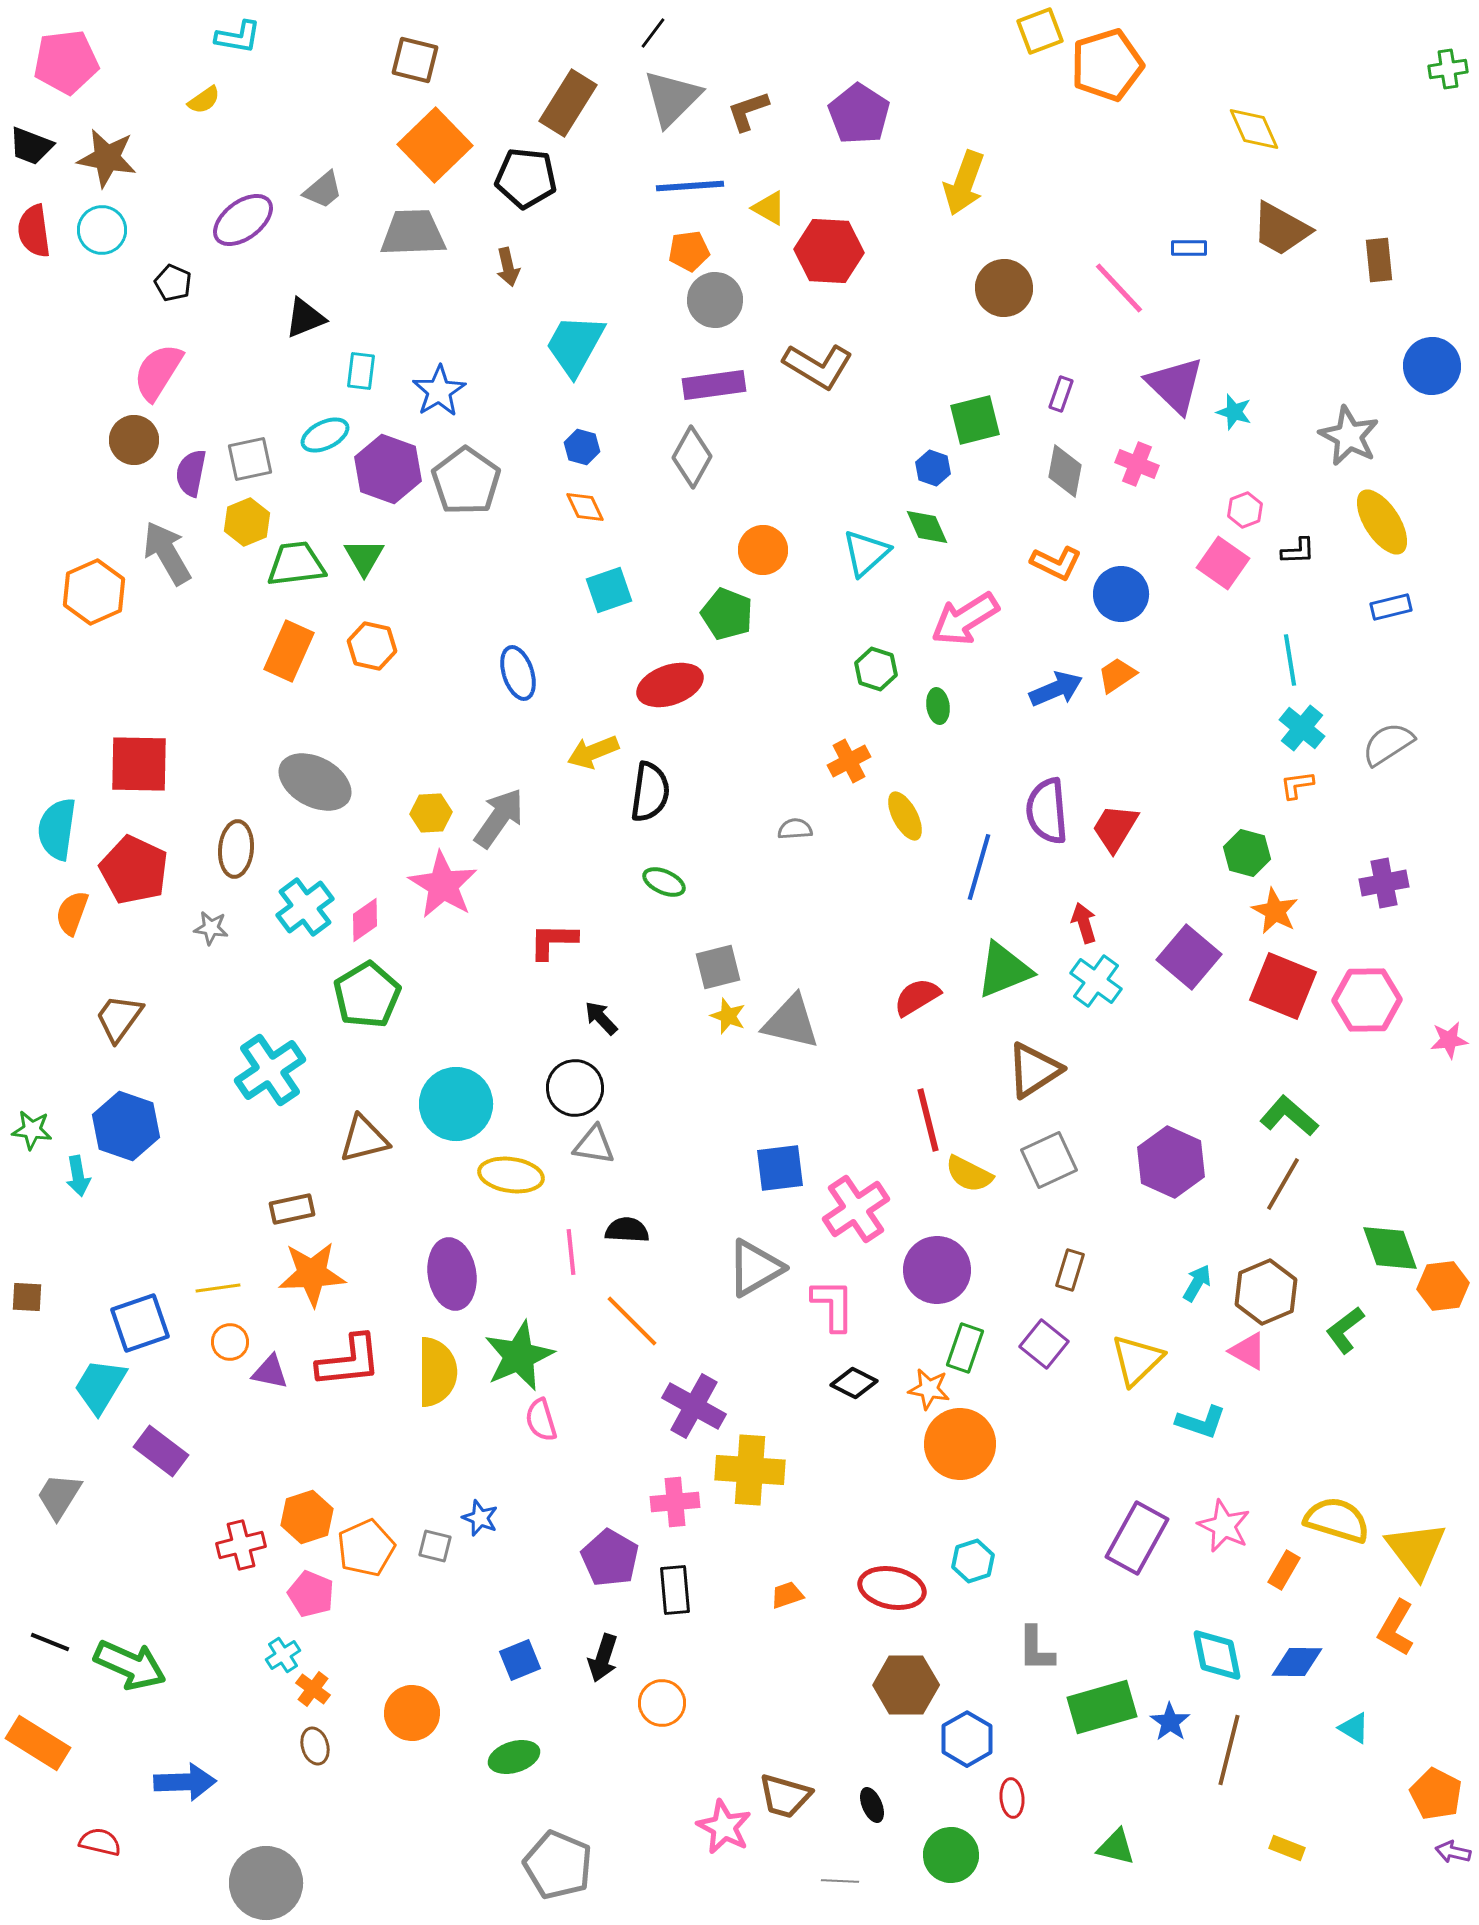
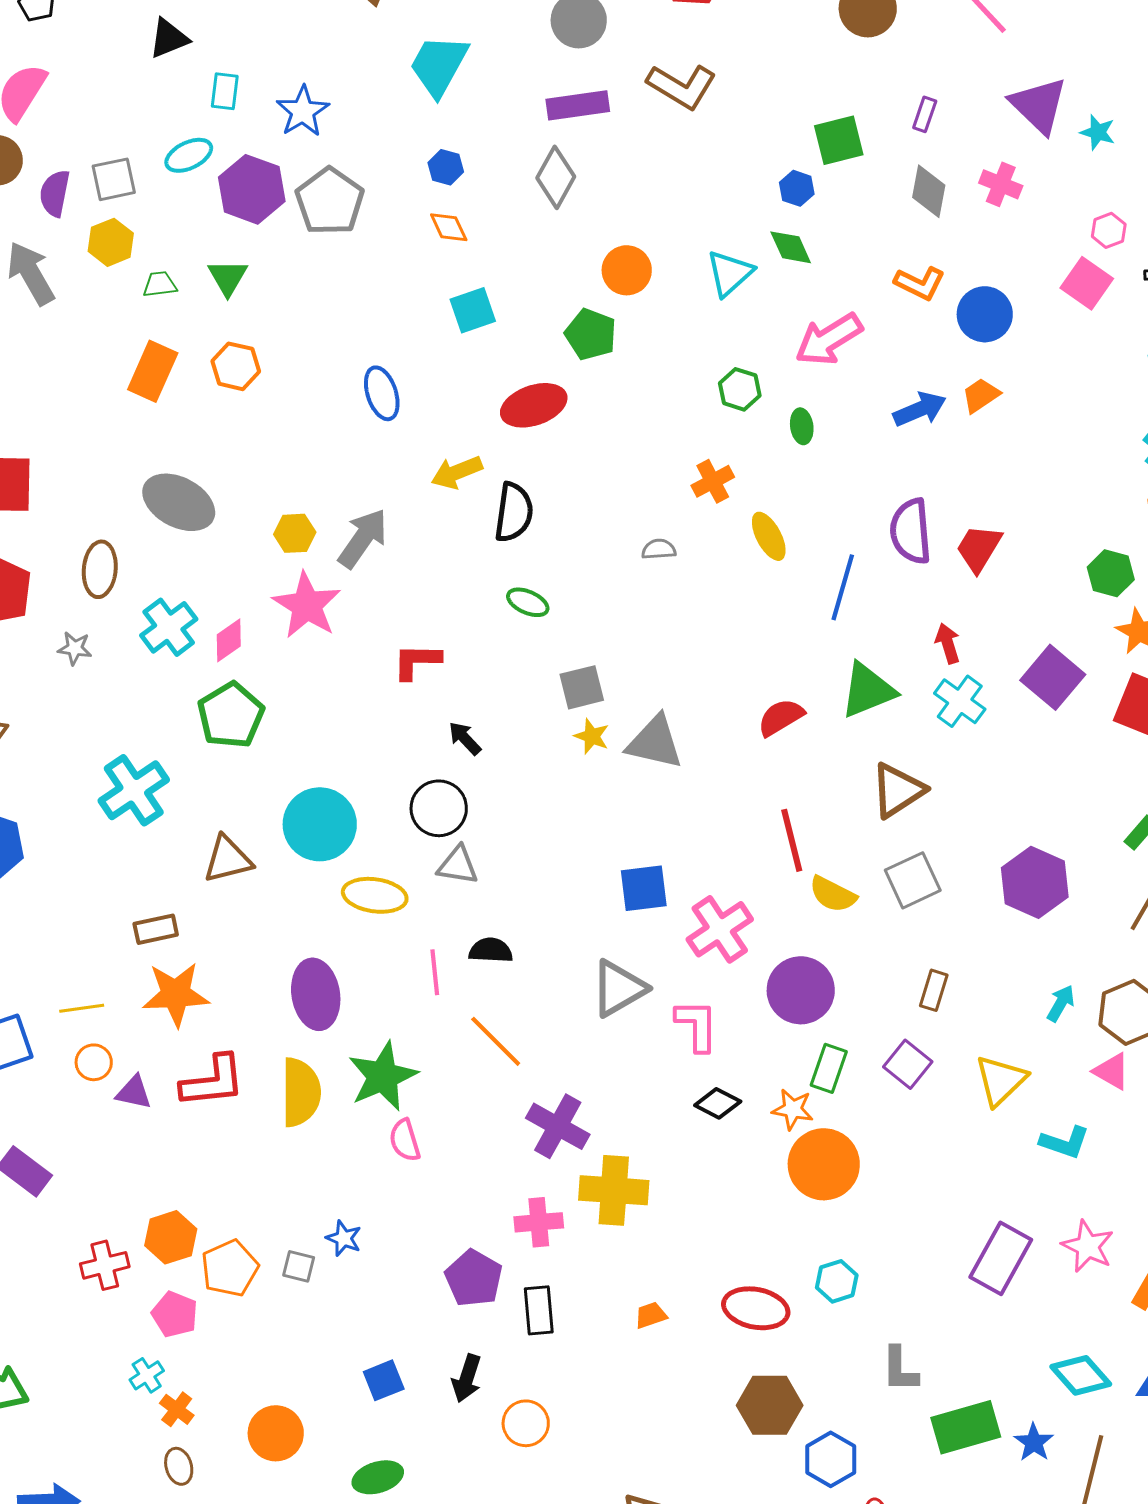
green trapezoid: (296, 564) -> (160, 284), size x0.6
cyan diamond: (1217, 1655) -> (1081, 1375), turned -30

